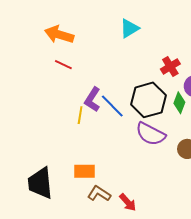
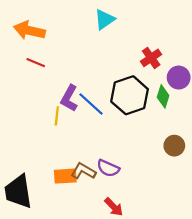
purple semicircle: (151, 134) -> (108, 168), moved, size x0.7
brown L-shape: (99, 194) -> (83, 171), moved

